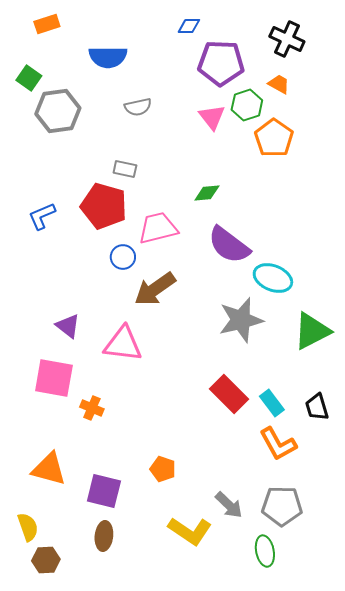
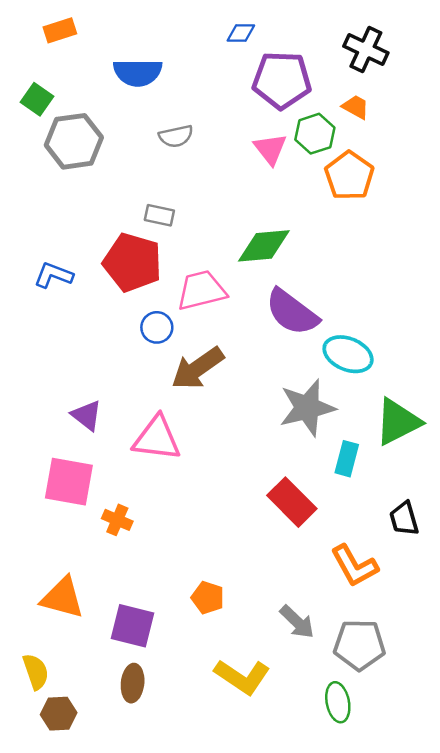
green diamond: (207, 193) -> (264, 246), size x1.6
blue L-shape: (42, 216) -> (54, 275), turned 44
cyan rectangle: (272, 403) -> (347, 459), moved, turned 52
gray arrow: (229, 505) -> (297, 622), moved

